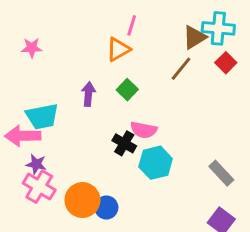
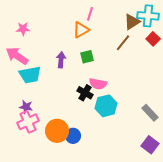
green square: (127, 90) -> (87, 57), turned 32
pink arrow: (23, 136) -> (17, 56), moved, turned 35
pink cross: (39, 187) -> (28, 122), turned 35

